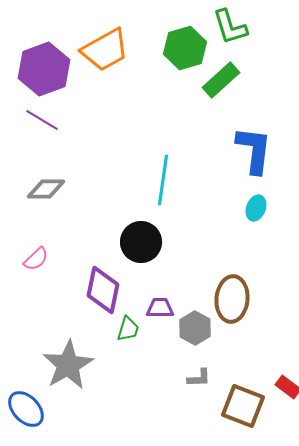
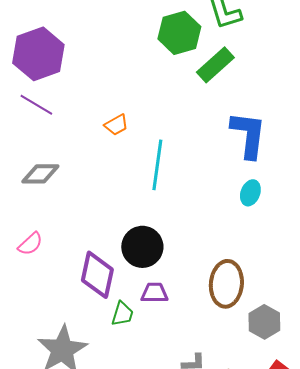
orange trapezoid: (105, 50) -> (116, 125), moved, size x0.5
black circle: (141, 242) -> (142, 247), moved
gray hexagon: (195, 328) -> (264, 322), moved

